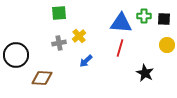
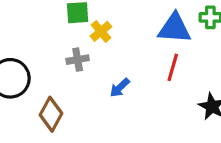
yellow cross: (79, 36) -> (101, 31), moved
brown diamond: (42, 78) -> (51, 114), turned -65

